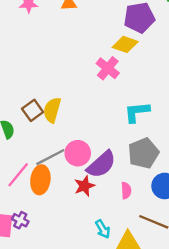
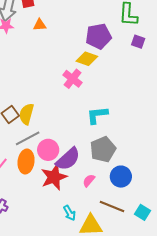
gray line: (50, 157) -> (28, 138), moved
orange ellipse: (40, 180) -> (26, 161), moved
red star: (84, 186) -> (54, 177), size x1.5
pink semicircle: (126, 190) -> (89, 181), turned -136

